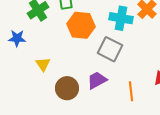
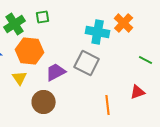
orange hexagon: (81, 25) -> (30, 51), moved
purple trapezoid: (97, 80) -> (56, 72), moved

